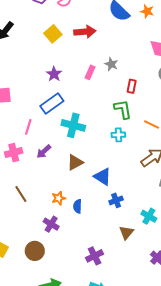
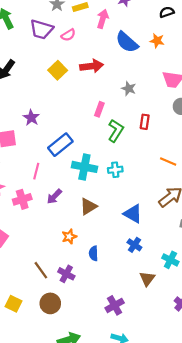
gray star: (111, 64) -> (129, 89), moved
purple star: (54, 74) -> (31, 118), moved
green L-shape: (123, 109) -> (116, 131), moved, turned 45
cyan cross: (118, 135) -> (115, 170), moved
blue triangle: (103, 177) -> (133, 214), moved
brown line: (21, 194) -> (41, 270), moved
orange star: (59, 198) -> (69, 237), moved
blue cross: (116, 200) -> (134, 245), turned -32

